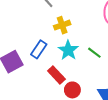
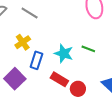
yellow cross: (62, 25) -> (23, 42), moved

